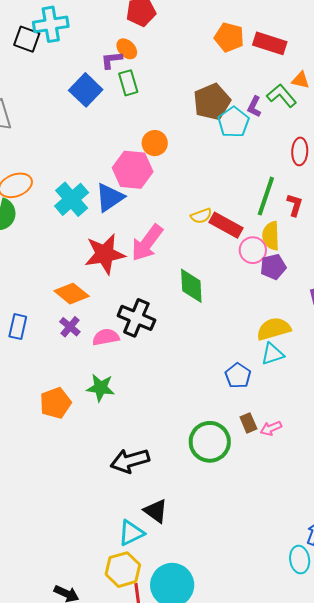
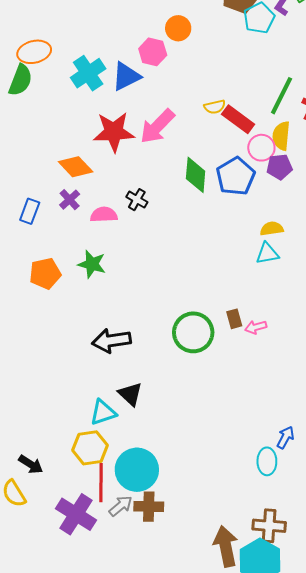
pink hexagon: (133, 170) -> (153, 52), size x0.7
black cross: (136, 318) -> (137, 200), size x0.6
blue rectangle: (18, 327) -> (30, 211), moved
yellow semicircle: (274, 329) -> (272, 229), size x0.7
blue pentagon: (238, 376) -> (236, 176), moved, size x1.5

